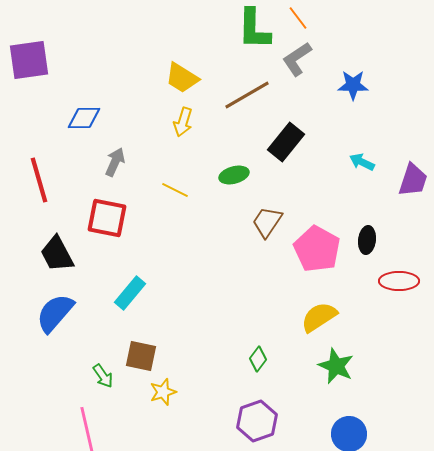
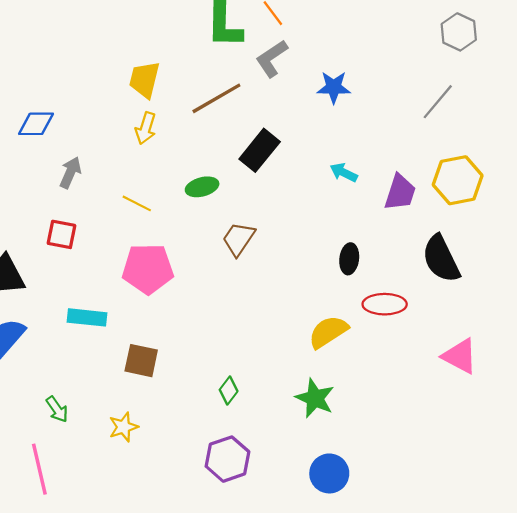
yellow trapezoid: (182, 78) -> (144, 80), turned 72
red square: (107, 218) -> (61, 234), size x0.7
pink pentagon: (317, 249) -> (148, 269), moved, turned -30
cyan rectangle: (130, 293) -> (87, 317), turned 56
yellow semicircle: (319, 317) -> (328, 332), moved
brown square: (141, 356) -> (141, 361), moved

